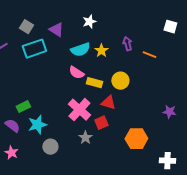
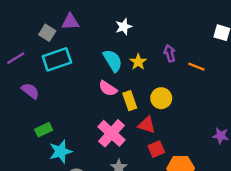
purple triangle: (56, 30) -> (70, 22), moved, turned -35
cyan semicircle: (80, 50) -> (113, 61), turned -102
yellow rectangle: (94, 83) -> (130, 101), turned 56
red square: (101, 123) -> (156, 149), moved
purple semicircle: (12, 126) -> (30, 91), moved

